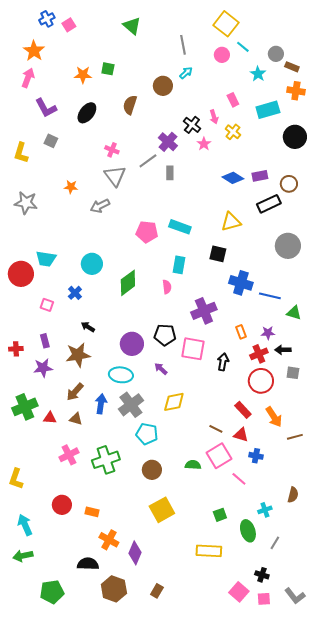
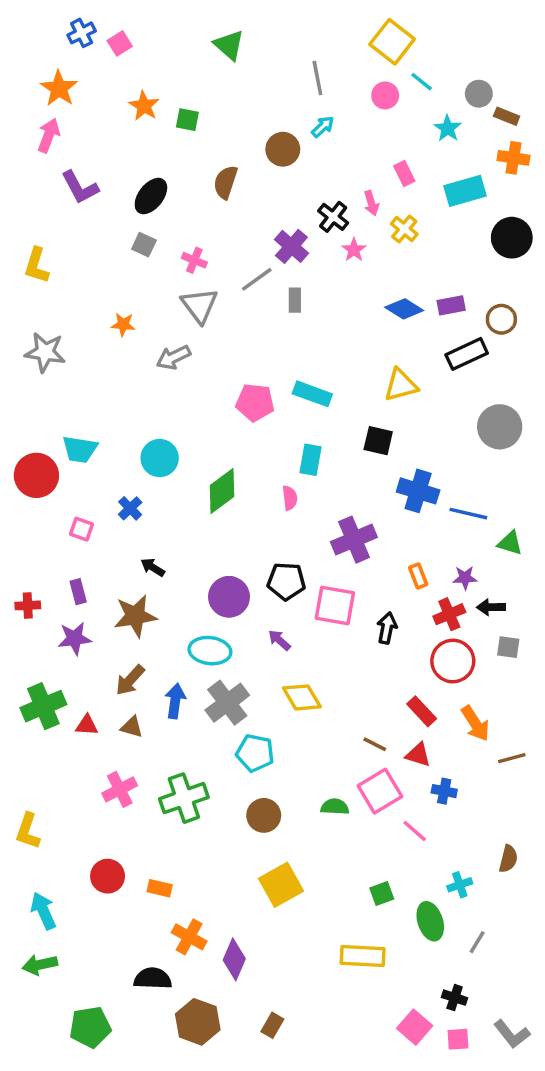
orange star: (83, 75) -> (144, 106), moved, turned 30
gray square: (51, 141) -> (144, 245), moved
yellow diamond: (174, 402) -> (302, 697), turned 70

